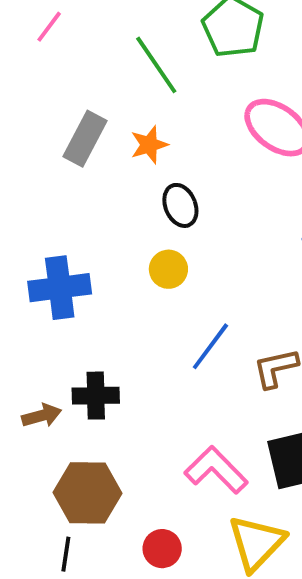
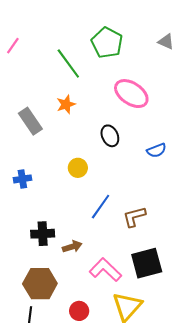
gray rectangle: (85, 139) -> (30, 121), moved, turned -60
black ellipse: (180, 205) -> (110, 136), moved
blue cross: (60, 288) -> (22, 179), size x0.6
brown arrow: (42, 416) -> (72, 247), moved

